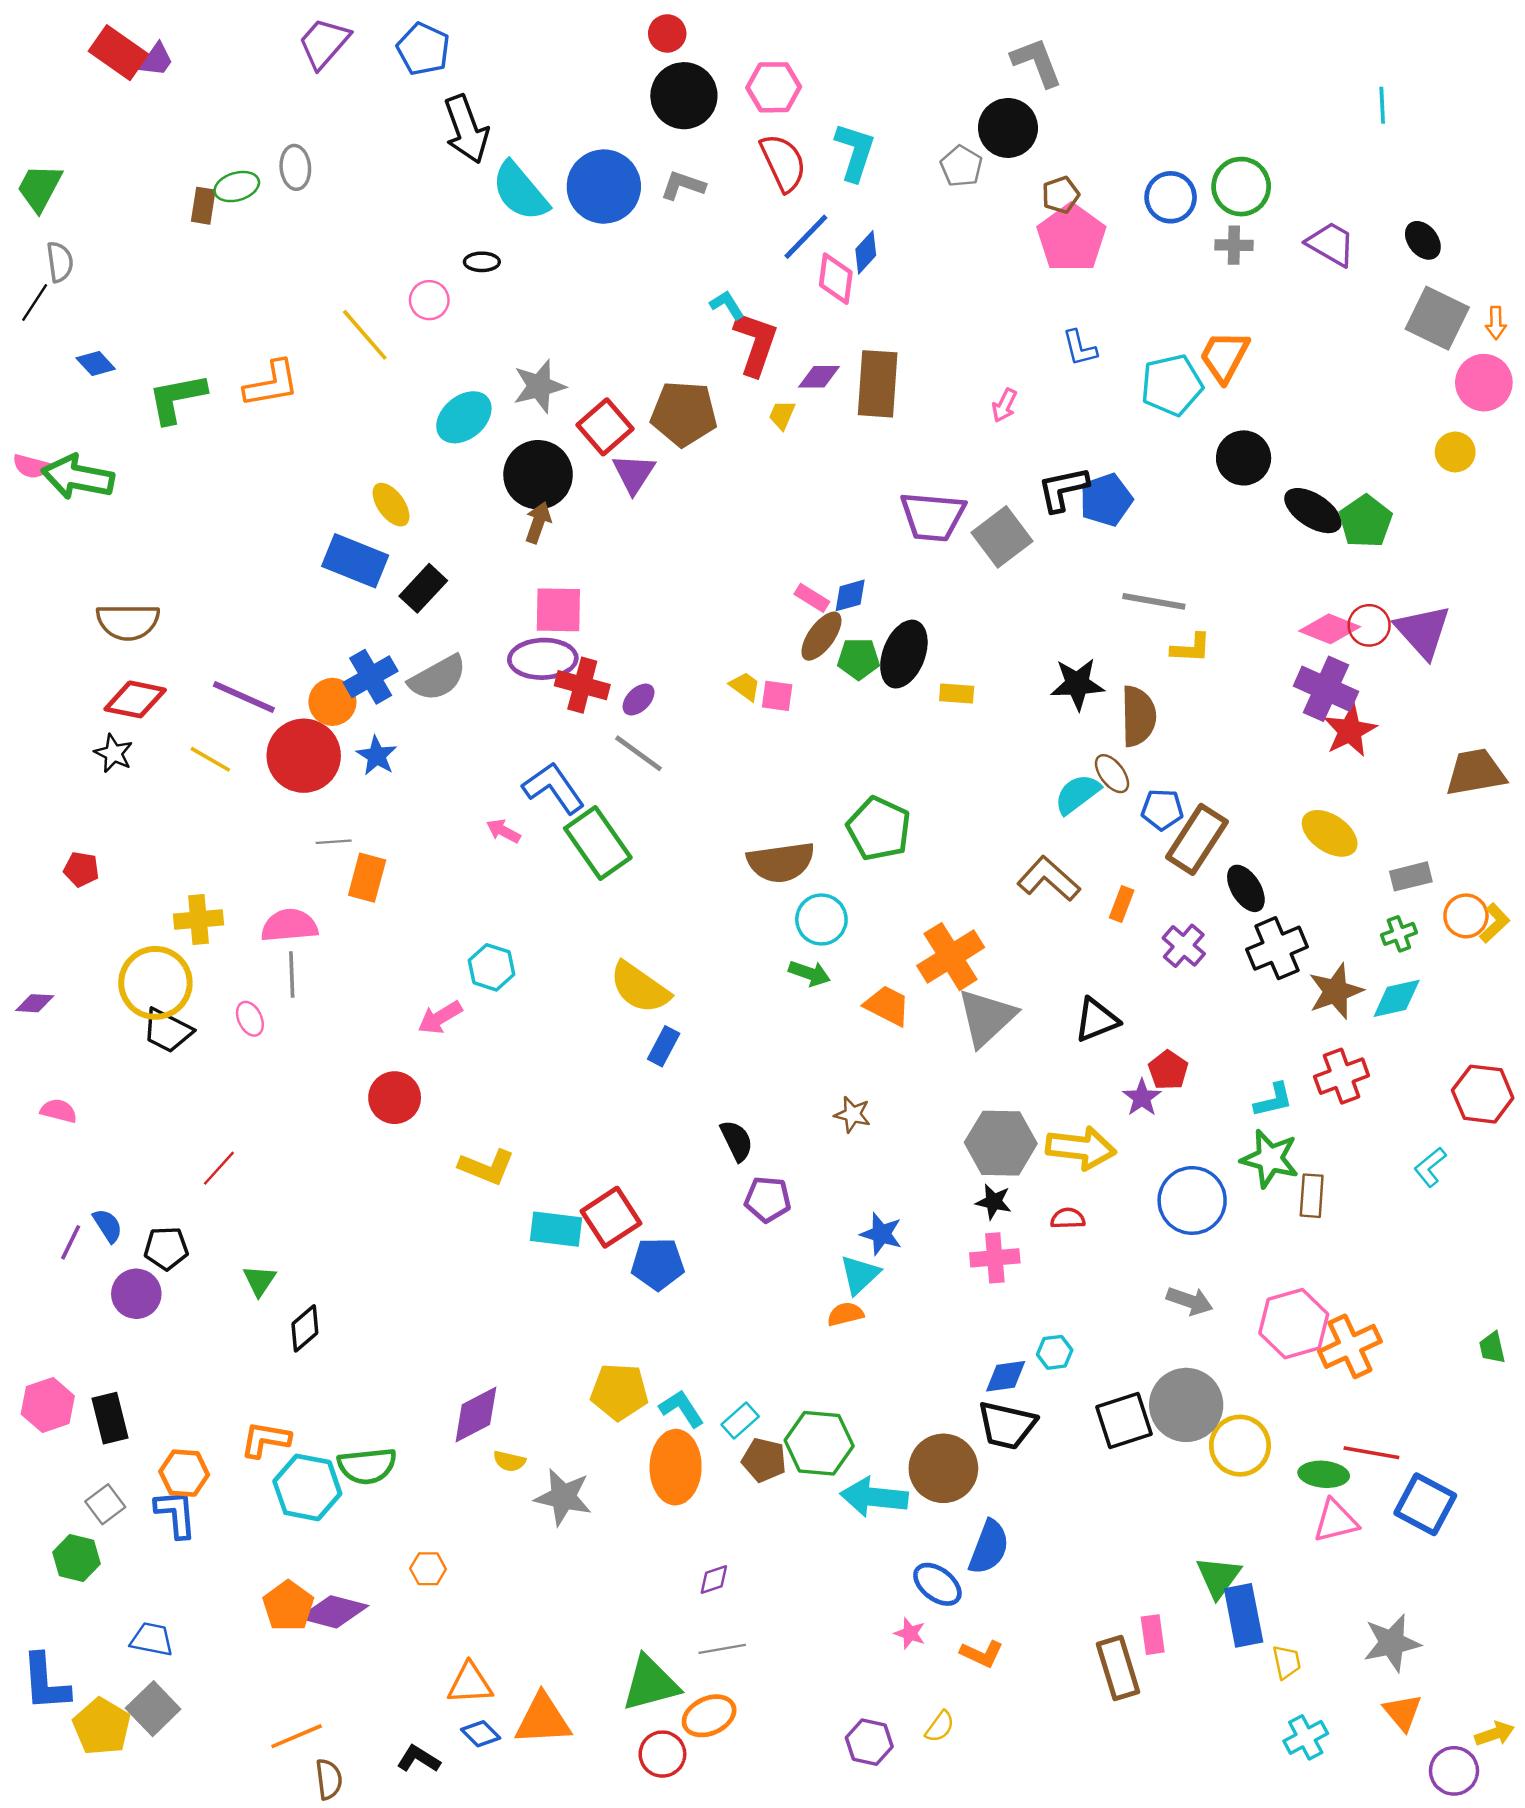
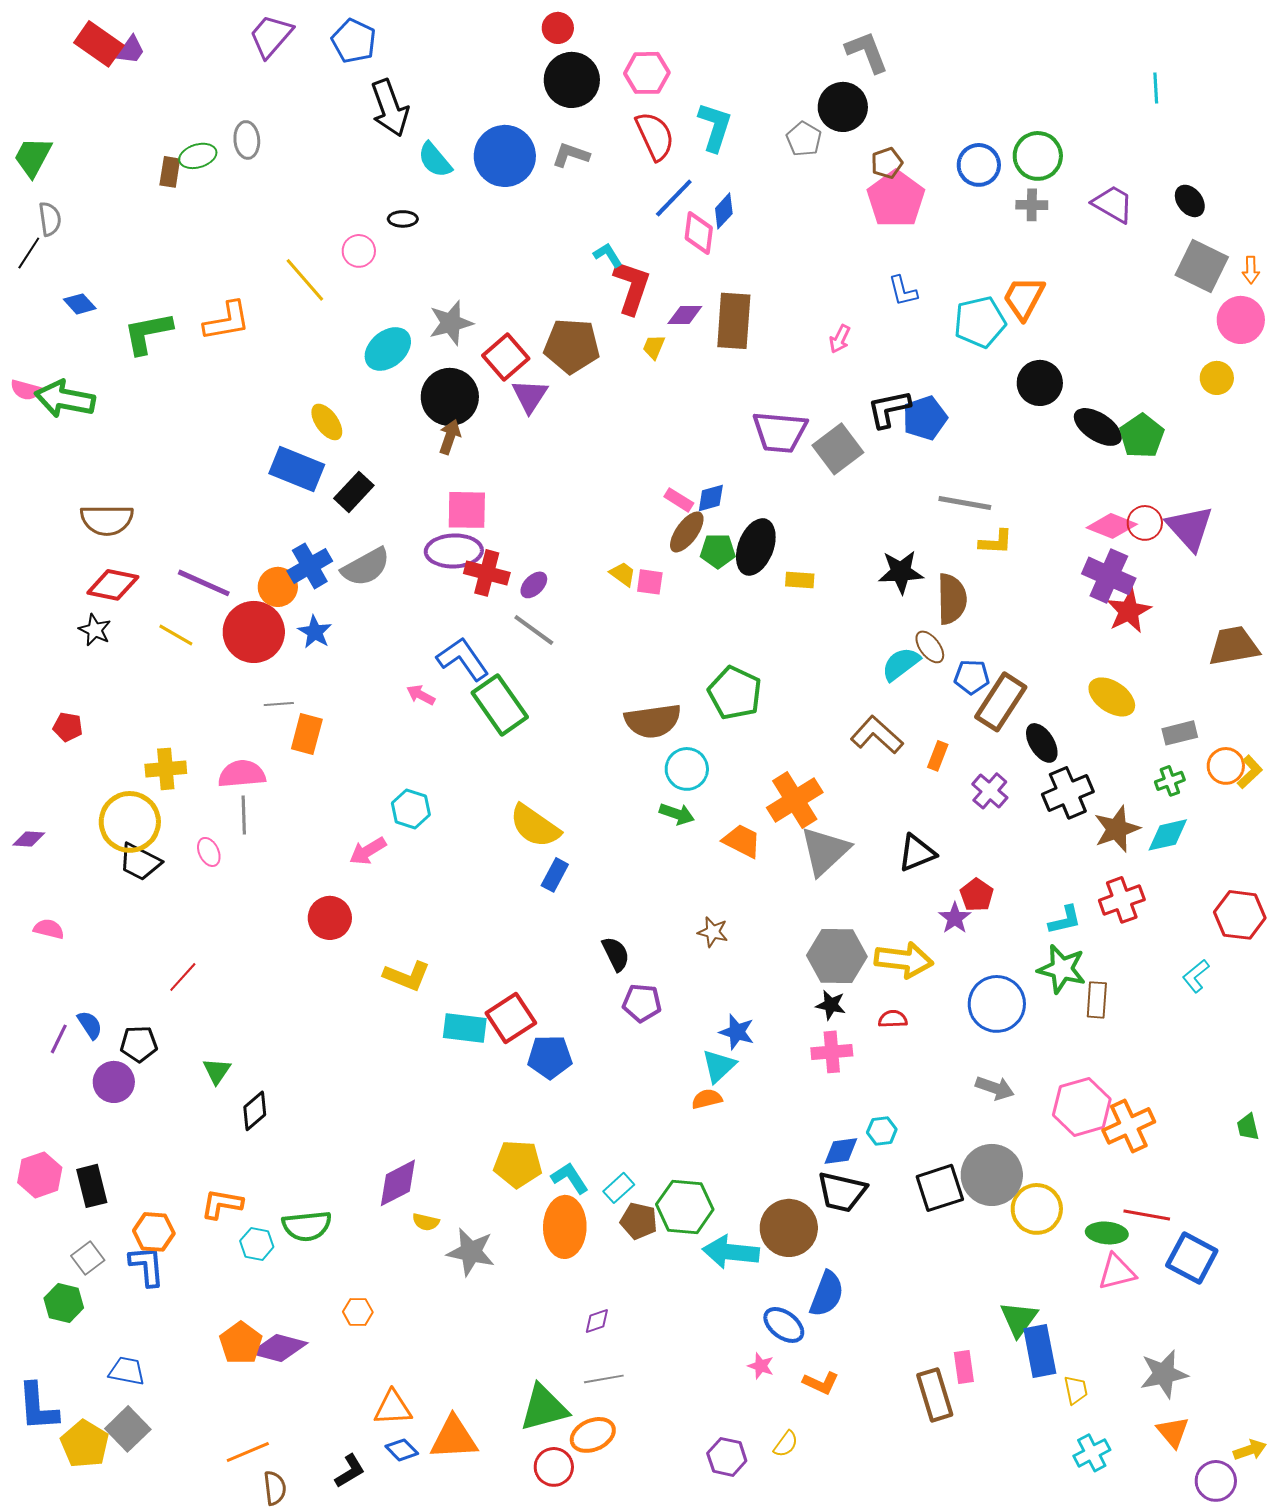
cyan semicircle: (520, 191) -> (435, 160), size x0.7
cyan hexagon: (307, 1487) -> (257, 1244), size x0.6
black L-shape: (418, 1759) -> (350, 1471), turned 117

